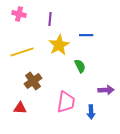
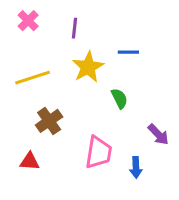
pink cross: (19, 14) -> (28, 21), turned 32
purple arrow: (106, 90) -> (158, 134), turned 49

